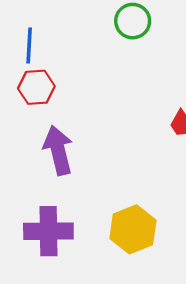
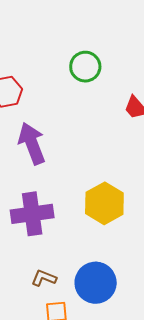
green circle: (133, 21) -> (85, 67), moved

